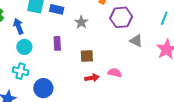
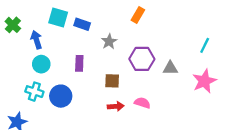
purple hexagon: (121, 17) -> (142, 59), moved
gray triangle: (136, 41) -> (170, 68), turned -32
blue circle: (43, 88) -> (61, 96), moved

